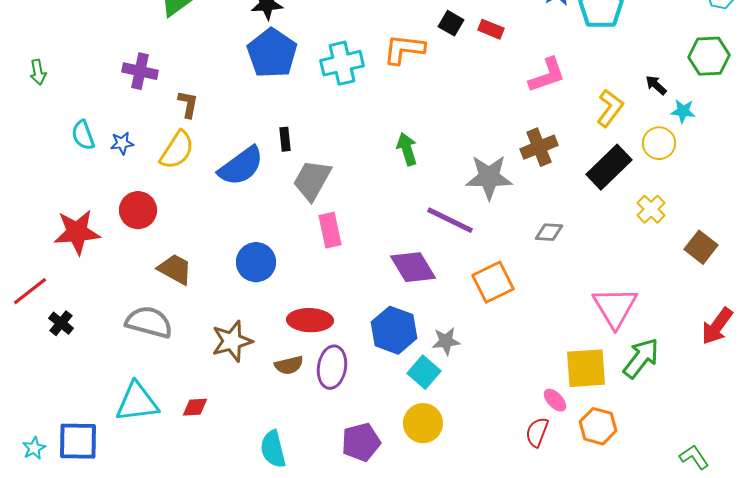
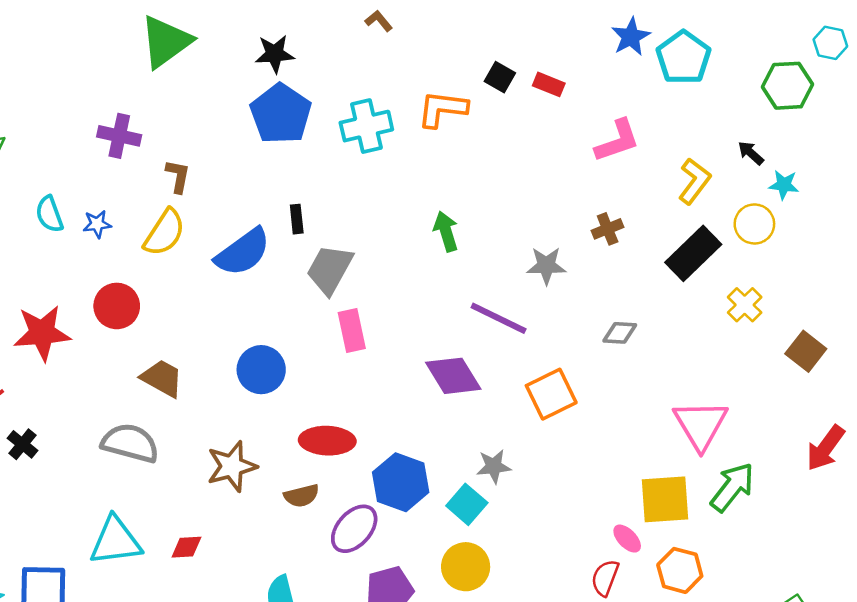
green hexagon: (709, 56) -> (787, 86), moved
brown cross: (539, 147) -> (608, 229), size x0.7
gray star: (489, 177) -> (546, 266), size x0.7
blue hexagon: (394, 330) -> (401, 482), moved
purple ellipse: (332, 367) -> (354, 529), moved, turned 33

